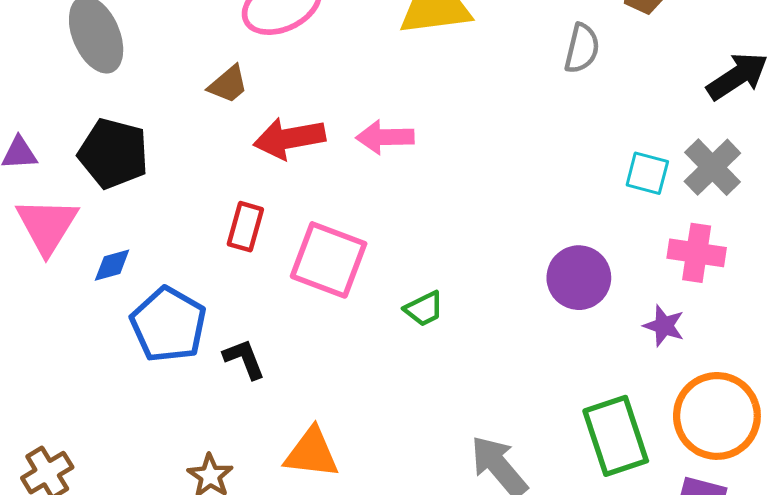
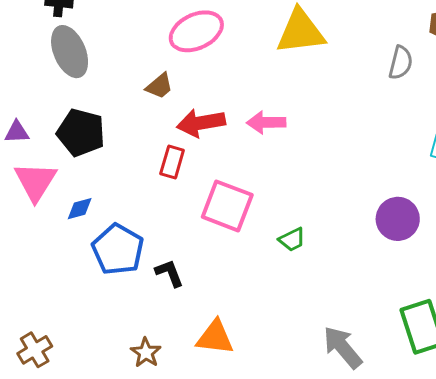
red rectangle: (245, 227) -> (172, 162), moved

